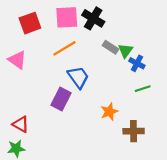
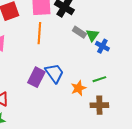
orange line: (64, 48) -> (39, 33), turned -55
blue trapezoid: (78, 77) -> (54, 73), moved
green line: (143, 89) -> (99, 79), moved

